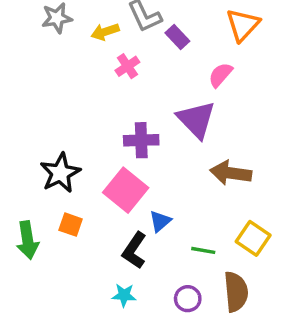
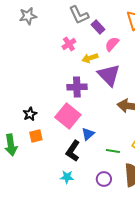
yellow arrow: (105, 32) -> (90, 58), moved
pink semicircle: (220, 75) -> (112, 44), moved
black star: (60, 173) -> (30, 114), moved, size x0.6
orange square: (71, 225) -> (36, 136), turned -32

